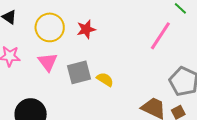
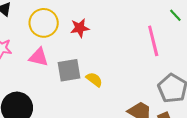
pink line: (160, 36) -> (153, 41), turned -52
pink triangle: (48, 62) -> (39, 57), turned -45

